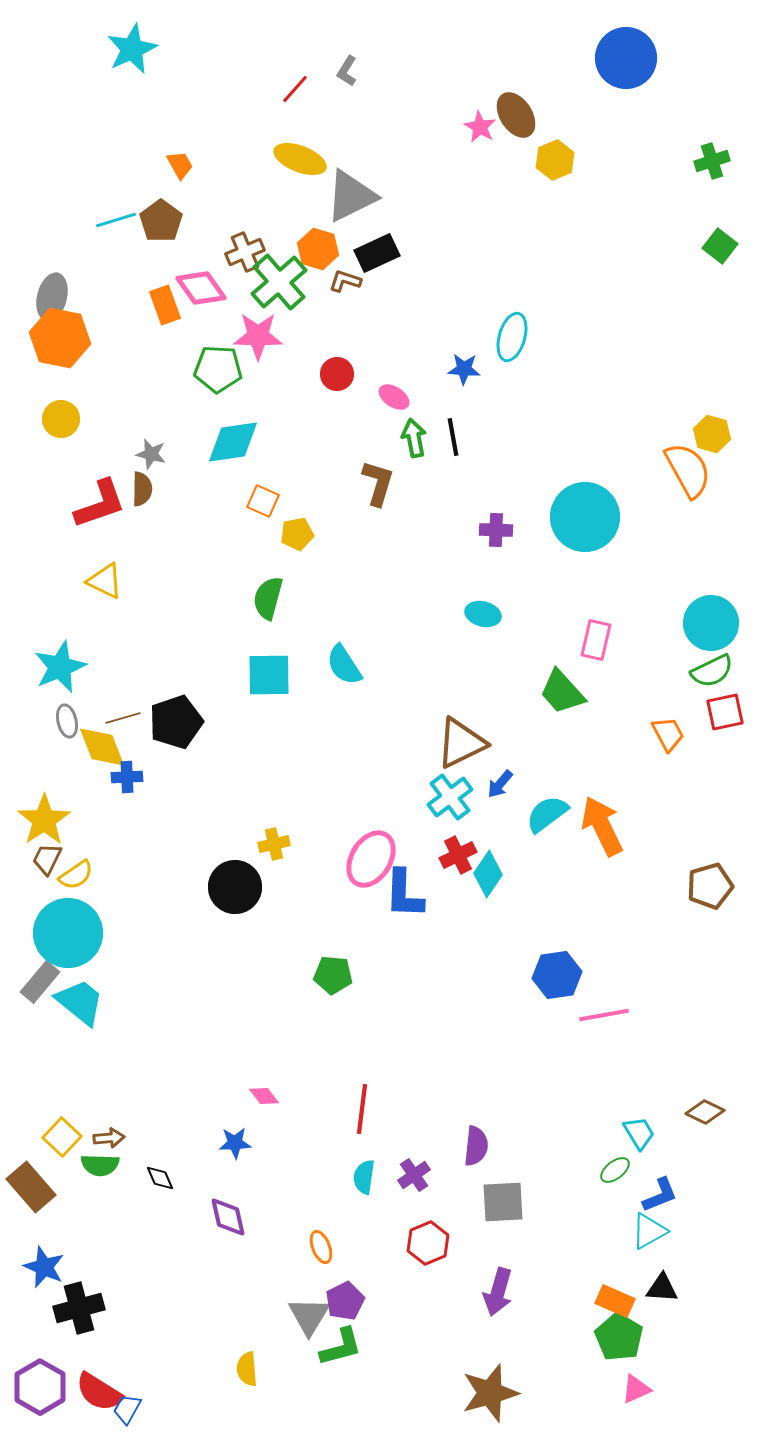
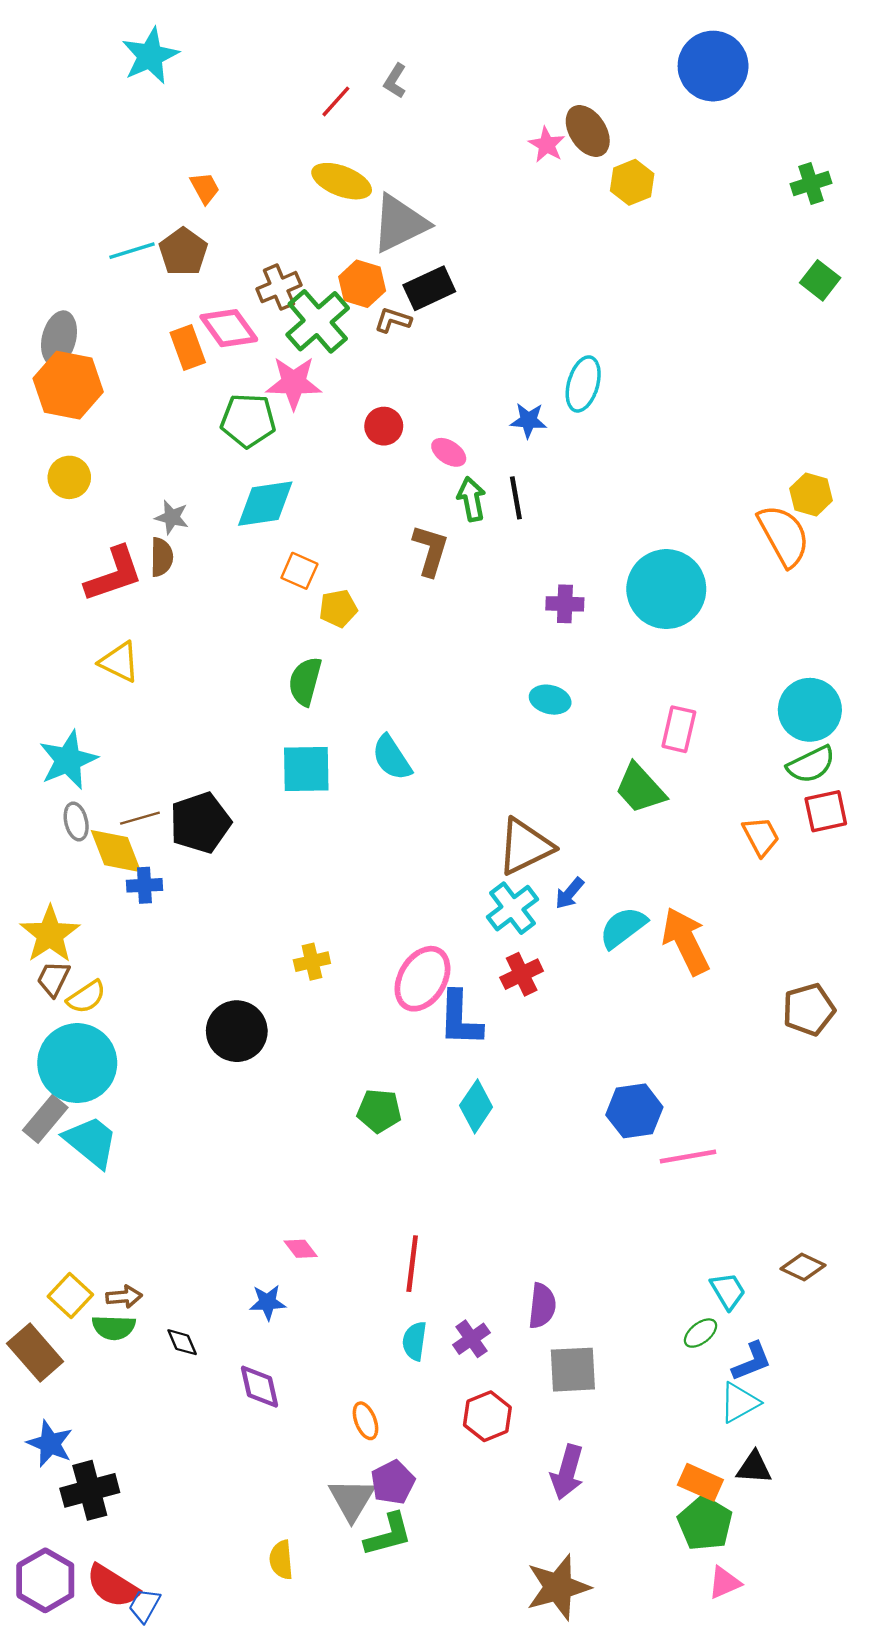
cyan diamond: (488, 874) -> (476, 1106), moved
black circle: (235, 887) -> (237, 1031), moved

